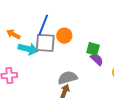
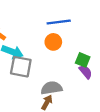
blue line: (43, 25) -> (59, 22), moved, turned 55
gray square: (45, 43) -> (21, 67), moved

